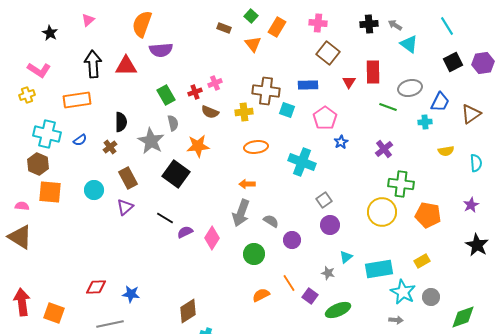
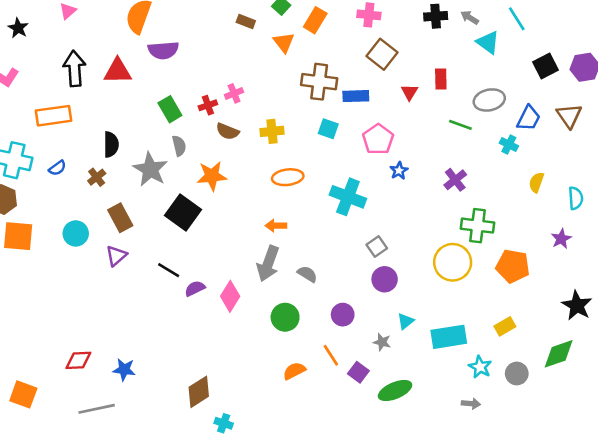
cyan line: (447, 26) -> (517, 19), moved
red rectangle: (373, 72) -> (441, 79), size x0.7
brown cross: (266, 91) -> (319, 82), moved
brown triangle: (471, 114) -> (569, 116), moved, turned -30
cyan cross: (425, 122) -> (509, 144), turned 32
yellow semicircle: (446, 151) -> (536, 182), turned 119
purple star: (471, 205) -> (561, 239), moved
purple circle: (292, 240) -> (343, 315), moved
cyan star: (403, 292) -> (480, 367), size x0.7
green diamond: (463, 317) -> (559, 354), moved

